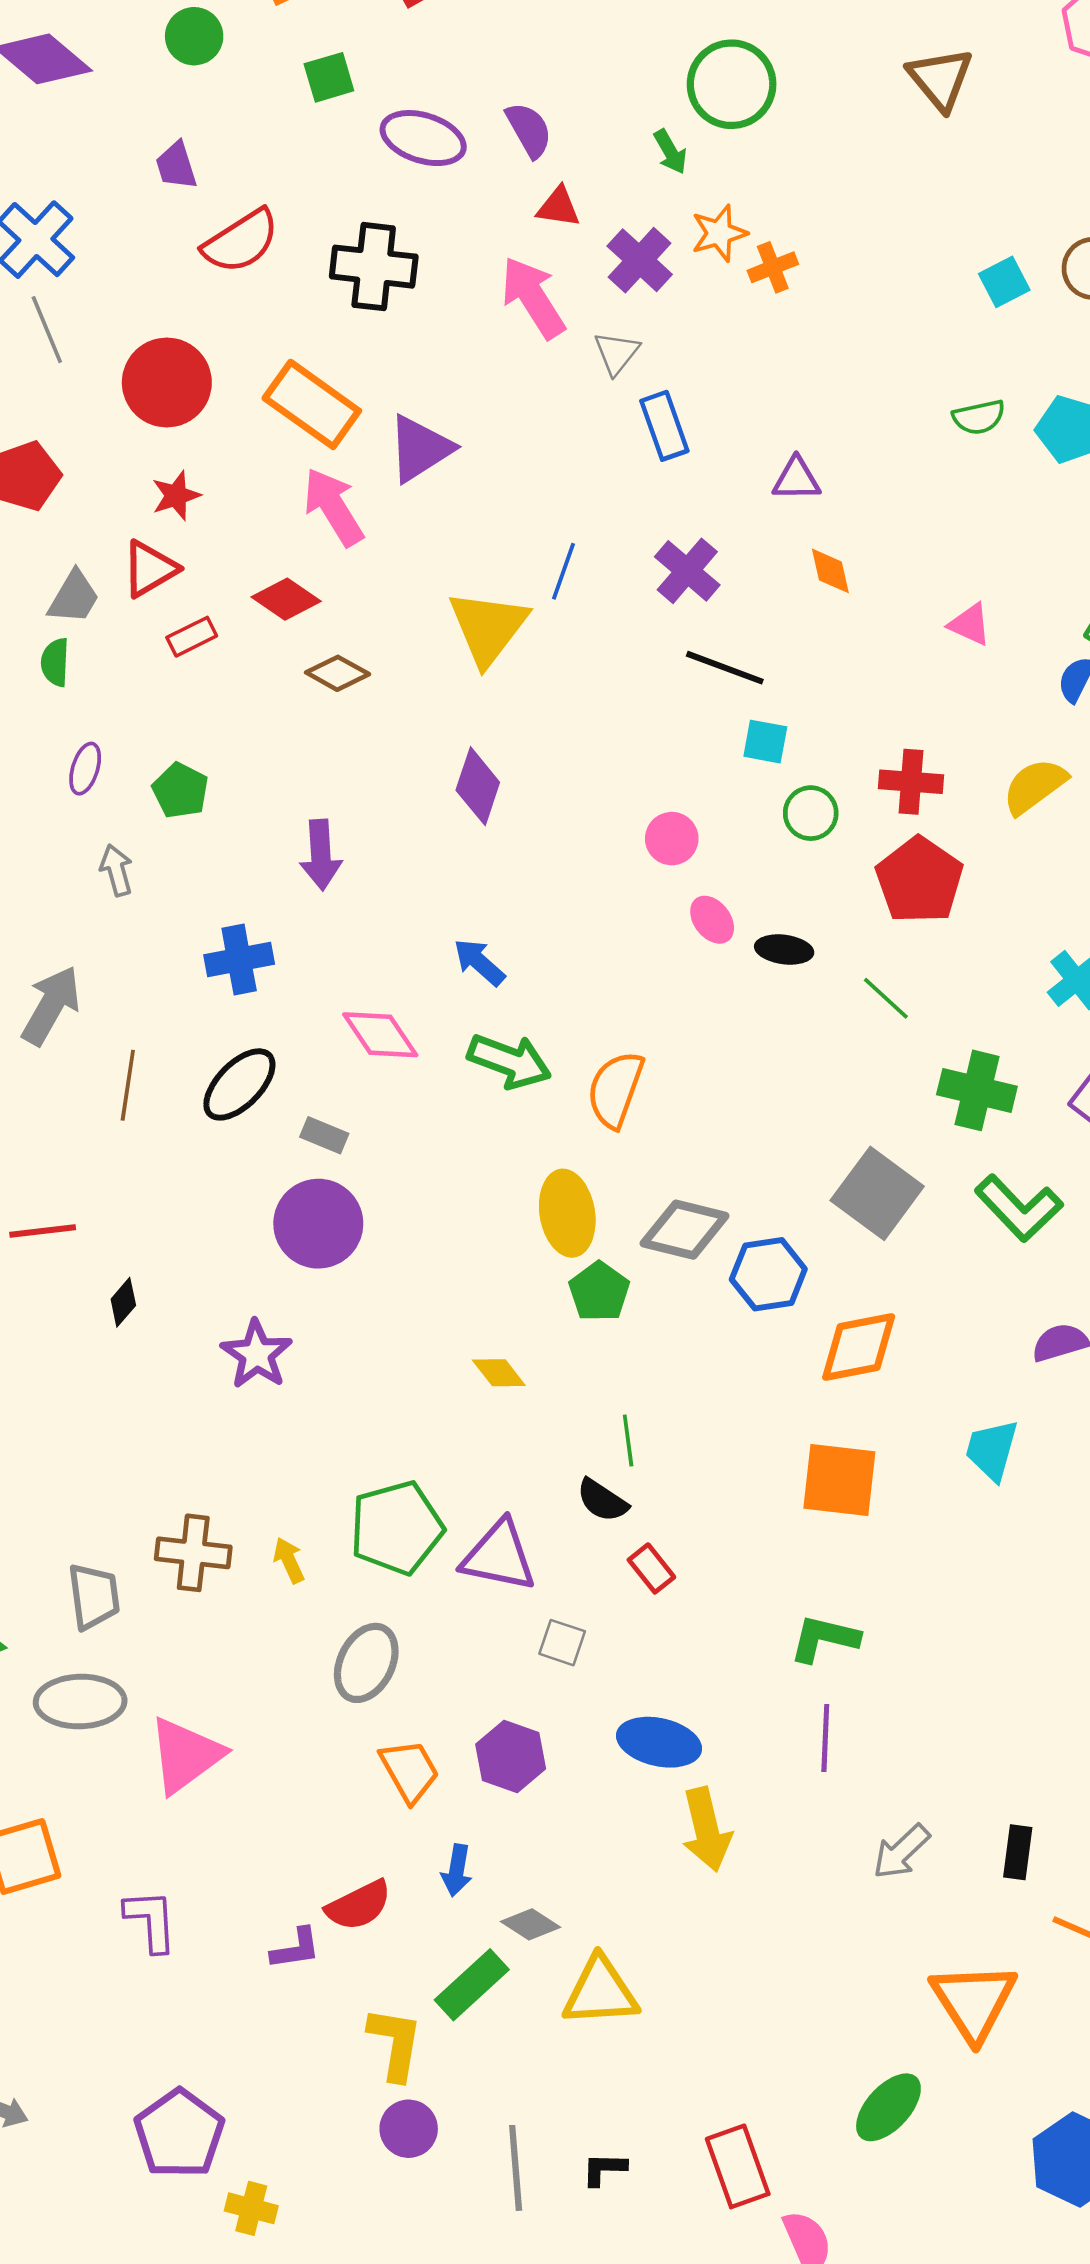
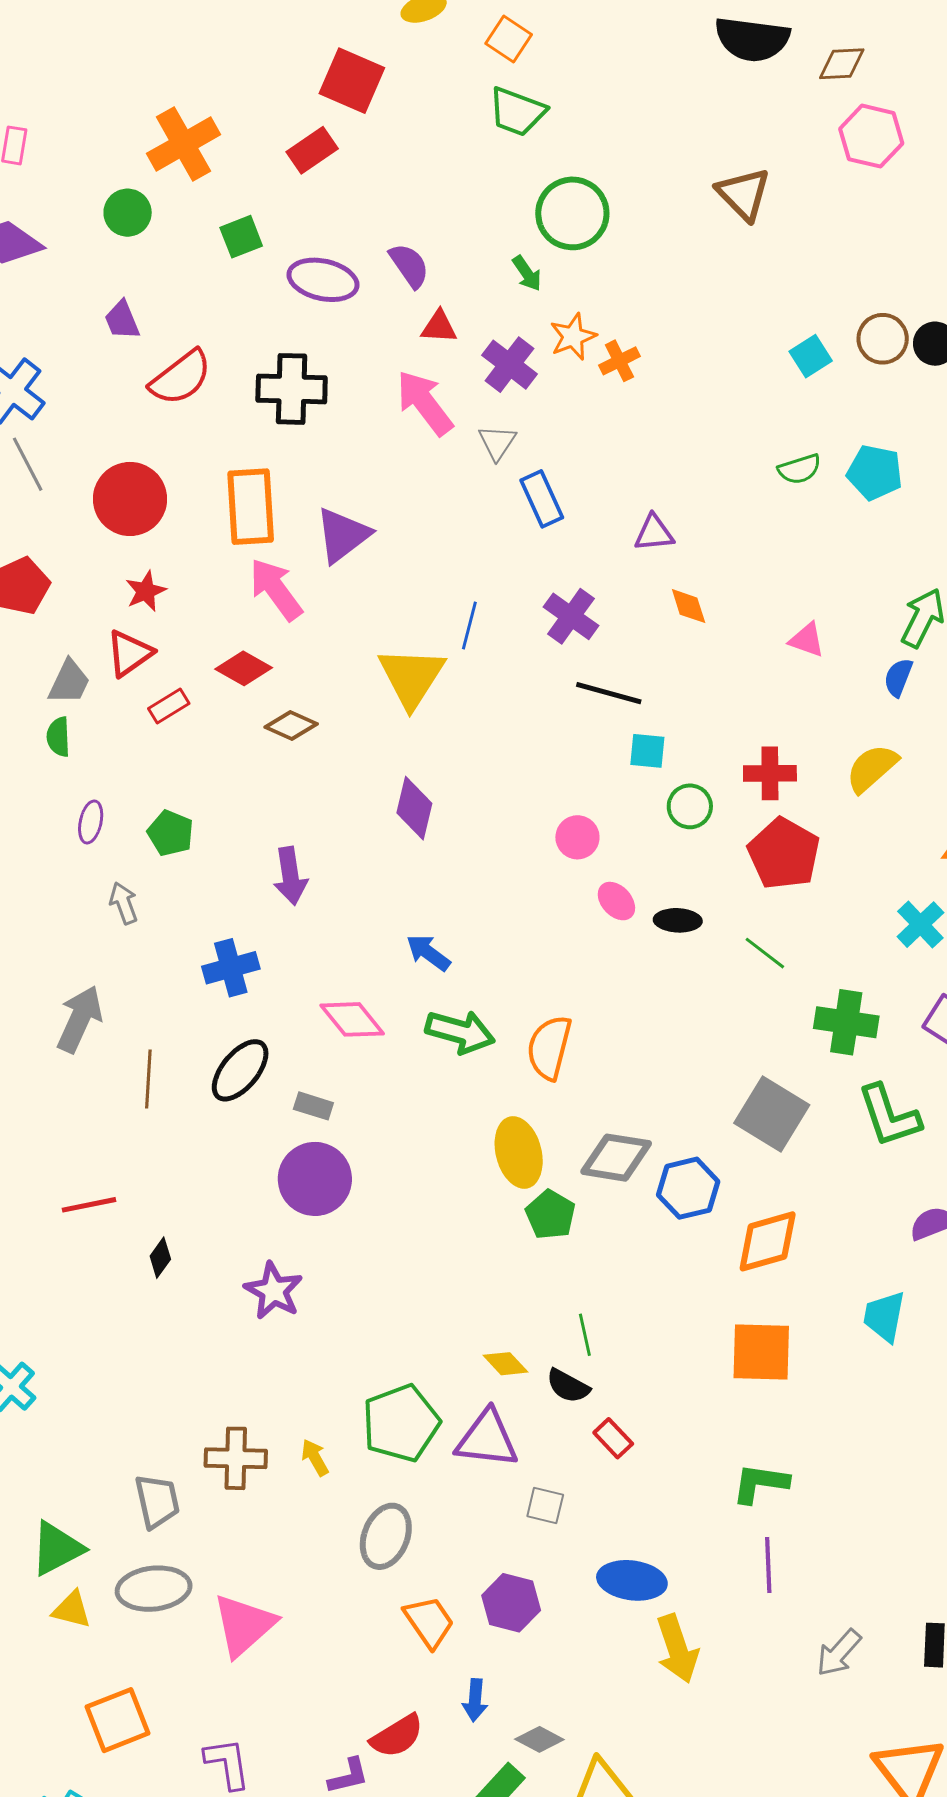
orange rectangle: (312, 404) -> (251, 507), turned 56
green L-shape: (1019, 1208) -> (889, 1116), turned 30
yellow diamond: (499, 1373) -> (505, 1364), moved

